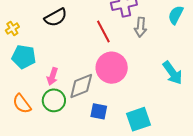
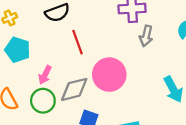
red line: (103, 31) -> (78, 42), moved

